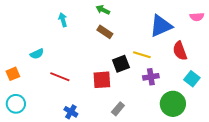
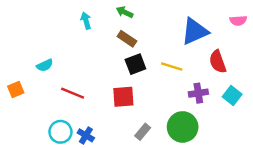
cyan arrow: (63, 20) -> (86, 21), moved
black square: (121, 64) -> (135, 64), moved
purple cross: (151, 77) -> (198, 93), moved
cyan circle: (16, 104) -> (60, 132), moved
green circle: (173, 104) -> (183, 127), moved

